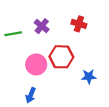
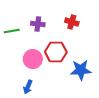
purple cross: (42, 26) -> (38, 24), turned -32
blue star: (89, 77) -> (81, 70), size x1.5

